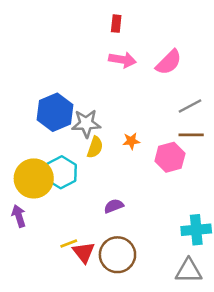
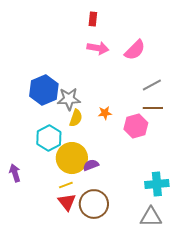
yellow circle: (34, 178) -> (72, 158), moved
yellow line: (69, 243) -> (66, 185), moved

